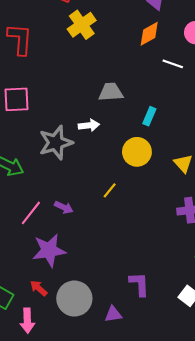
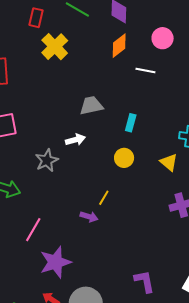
gray star: (56, 143) -> (47, 160), size x0.7
yellow circle: (137, 152) -> (124, 158), size x0.7
purple arrow: (64, 207) -> (89, 217), moved

